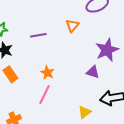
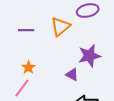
orange triangle: (72, 26) -> (60, 27), size x1.5

